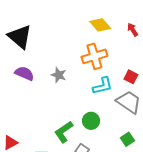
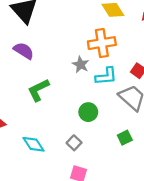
gray star: (59, 75) -> (81, 65), moved
green L-shape: (64, 132) -> (38, 90), moved

